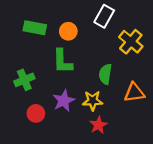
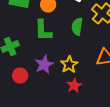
green semicircle: (105, 74) -> (77, 26), moved
yellow star: (93, 101) -> (69, 64), turned -30

